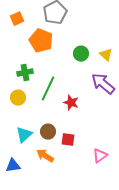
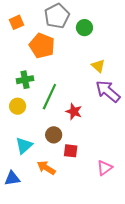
green circle: (81, 54) -> (84, 28), moved
yellow triangle: (106, 55) -> (98, 66), moved
brown circle: (48, 132) -> (54, 135), moved

